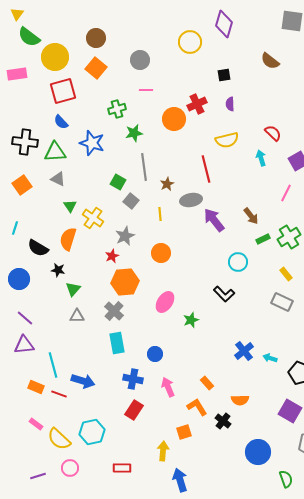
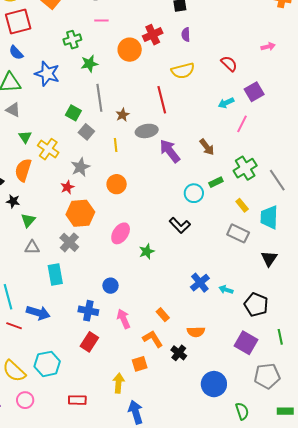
cyan arrow: (261, 158) -> (226, 103), moved, turned -98
green rectangle: (263, 239) -> (216, 182), moved
cyan rectangle: (117, 343) -> (55, 275), moved

